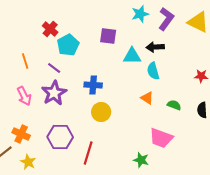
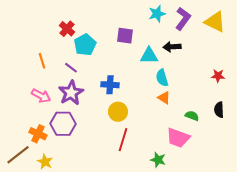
cyan semicircle: (153, 71) -> (162, 78), moved
pink arrow: (24, 96) -> (41, 96), turned -36
green semicircle: (174, 105) -> (192, 116), moved
purple hexagon: (60, 137) -> (63, 124), moved
red line: (88, 153) -> (123, 140), moved

